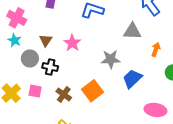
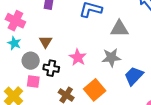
gray triangle: (132, 31) -> (119, 29), moved
pink star: (72, 43) -> (78, 57), moved
pink square: (35, 91) -> (33, 81), moved

